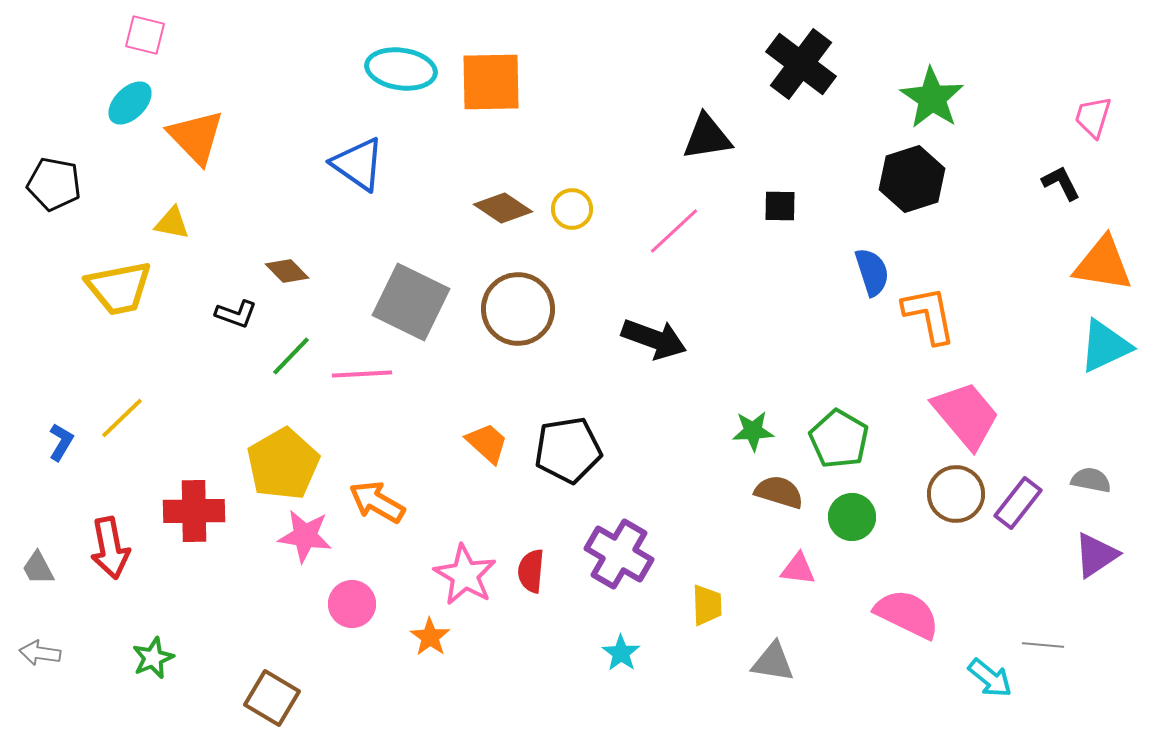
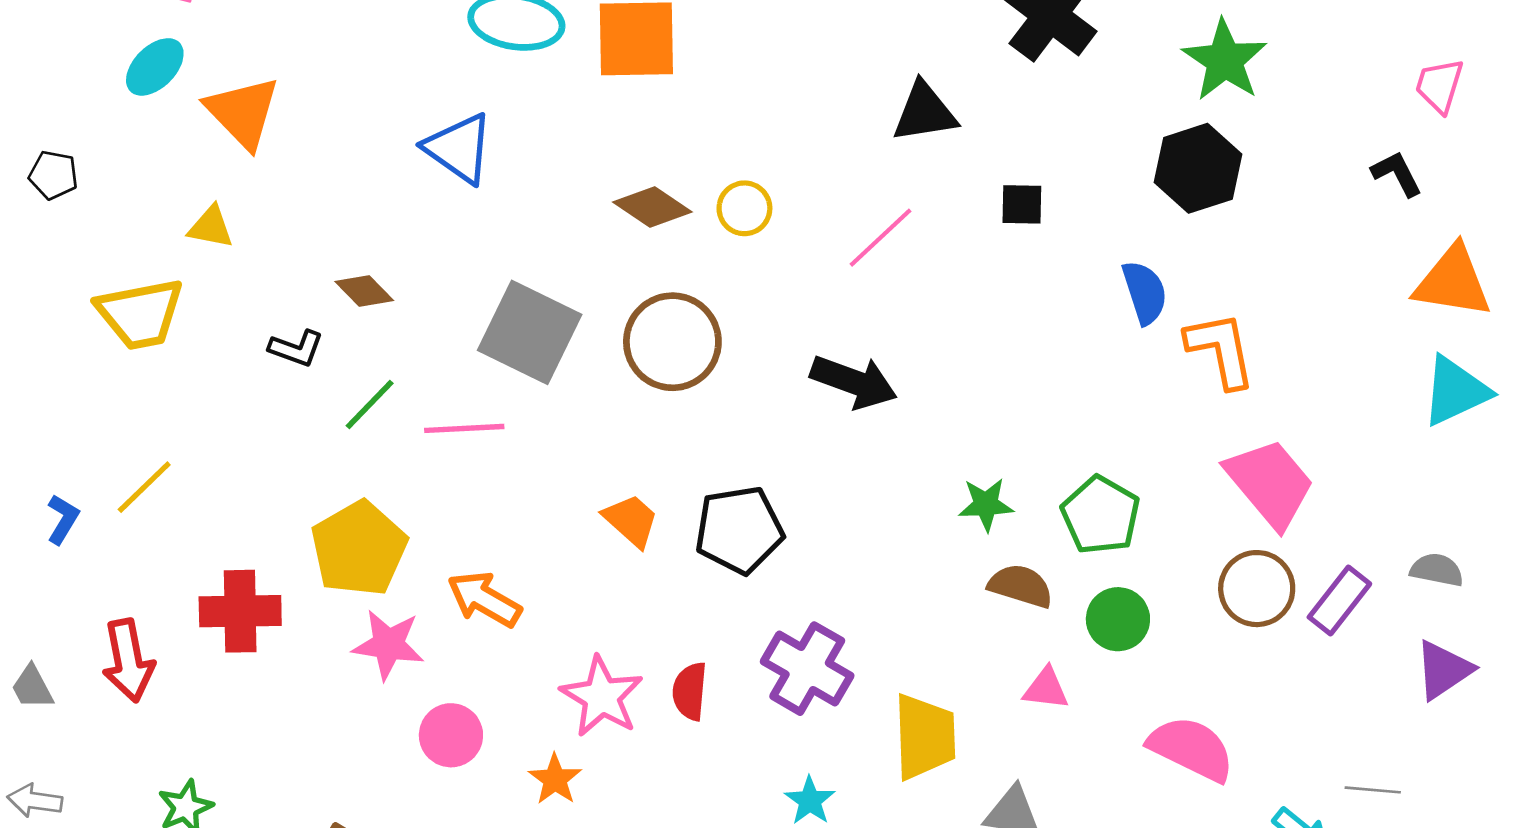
black pentagon: (54, 184) -> (53, 175), size x0.7
yellow trapezoid: (707, 605) -> (925, 737), size x1.6

